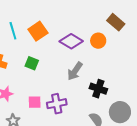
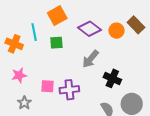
brown rectangle: (116, 22) -> (136, 25), moved
cyan line: (13, 31) -> (34, 32), moved
green square: (32, 63) -> (56, 43), moved, turned -32

